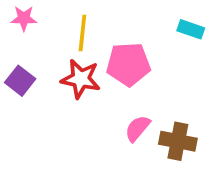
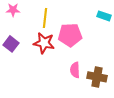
pink semicircle: (138, 128) -> (75, 70), turned -42

